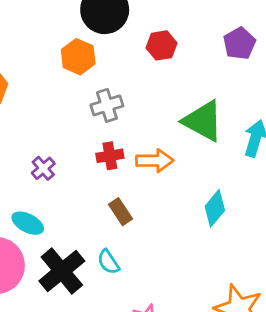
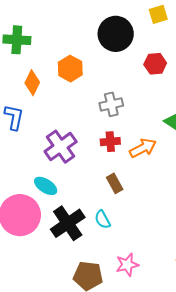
orange hexagon: (78, 57) -> (70, 69), moved
orange arrow: (155, 161) -> (143, 148), turned -32
purple cross: (43, 168) -> (61, 147), size x1.8

